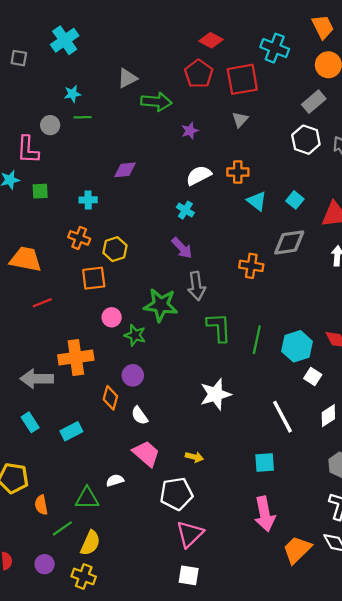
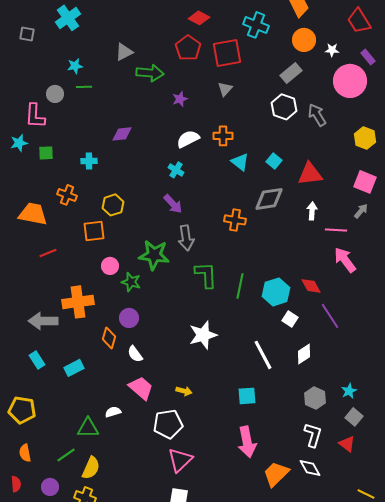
orange cross: (79, 238) -> (67, 195), moved
orange semicircle: (41, 505) -> (25, 453), moved

